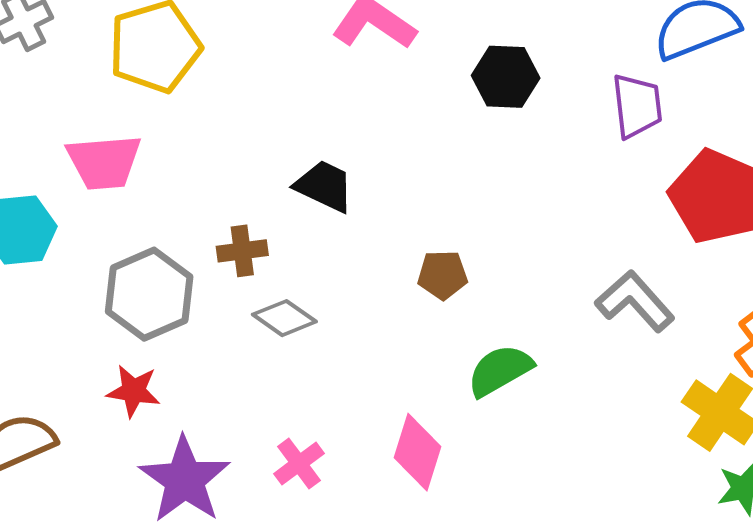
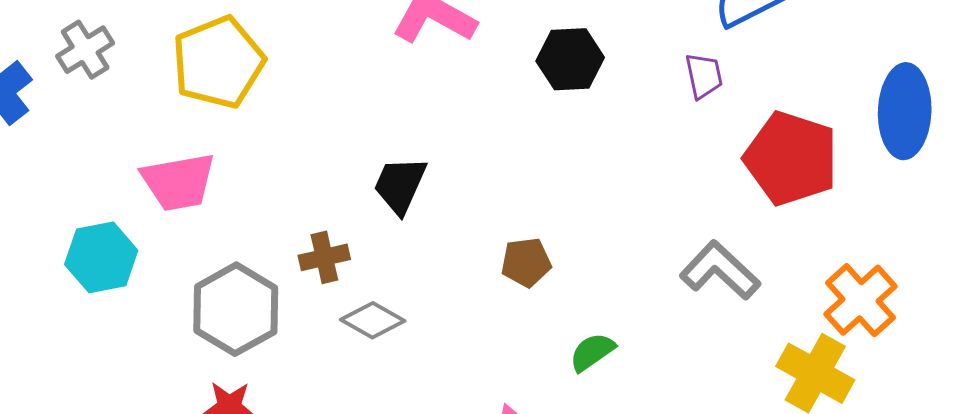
purple trapezoid: (637, 106) -> (704, 76), size x0.7
black trapezoid: (324, 186) -> (400, 185), turned -86
green semicircle: (500, 370) -> (592, 352), size x0.7

